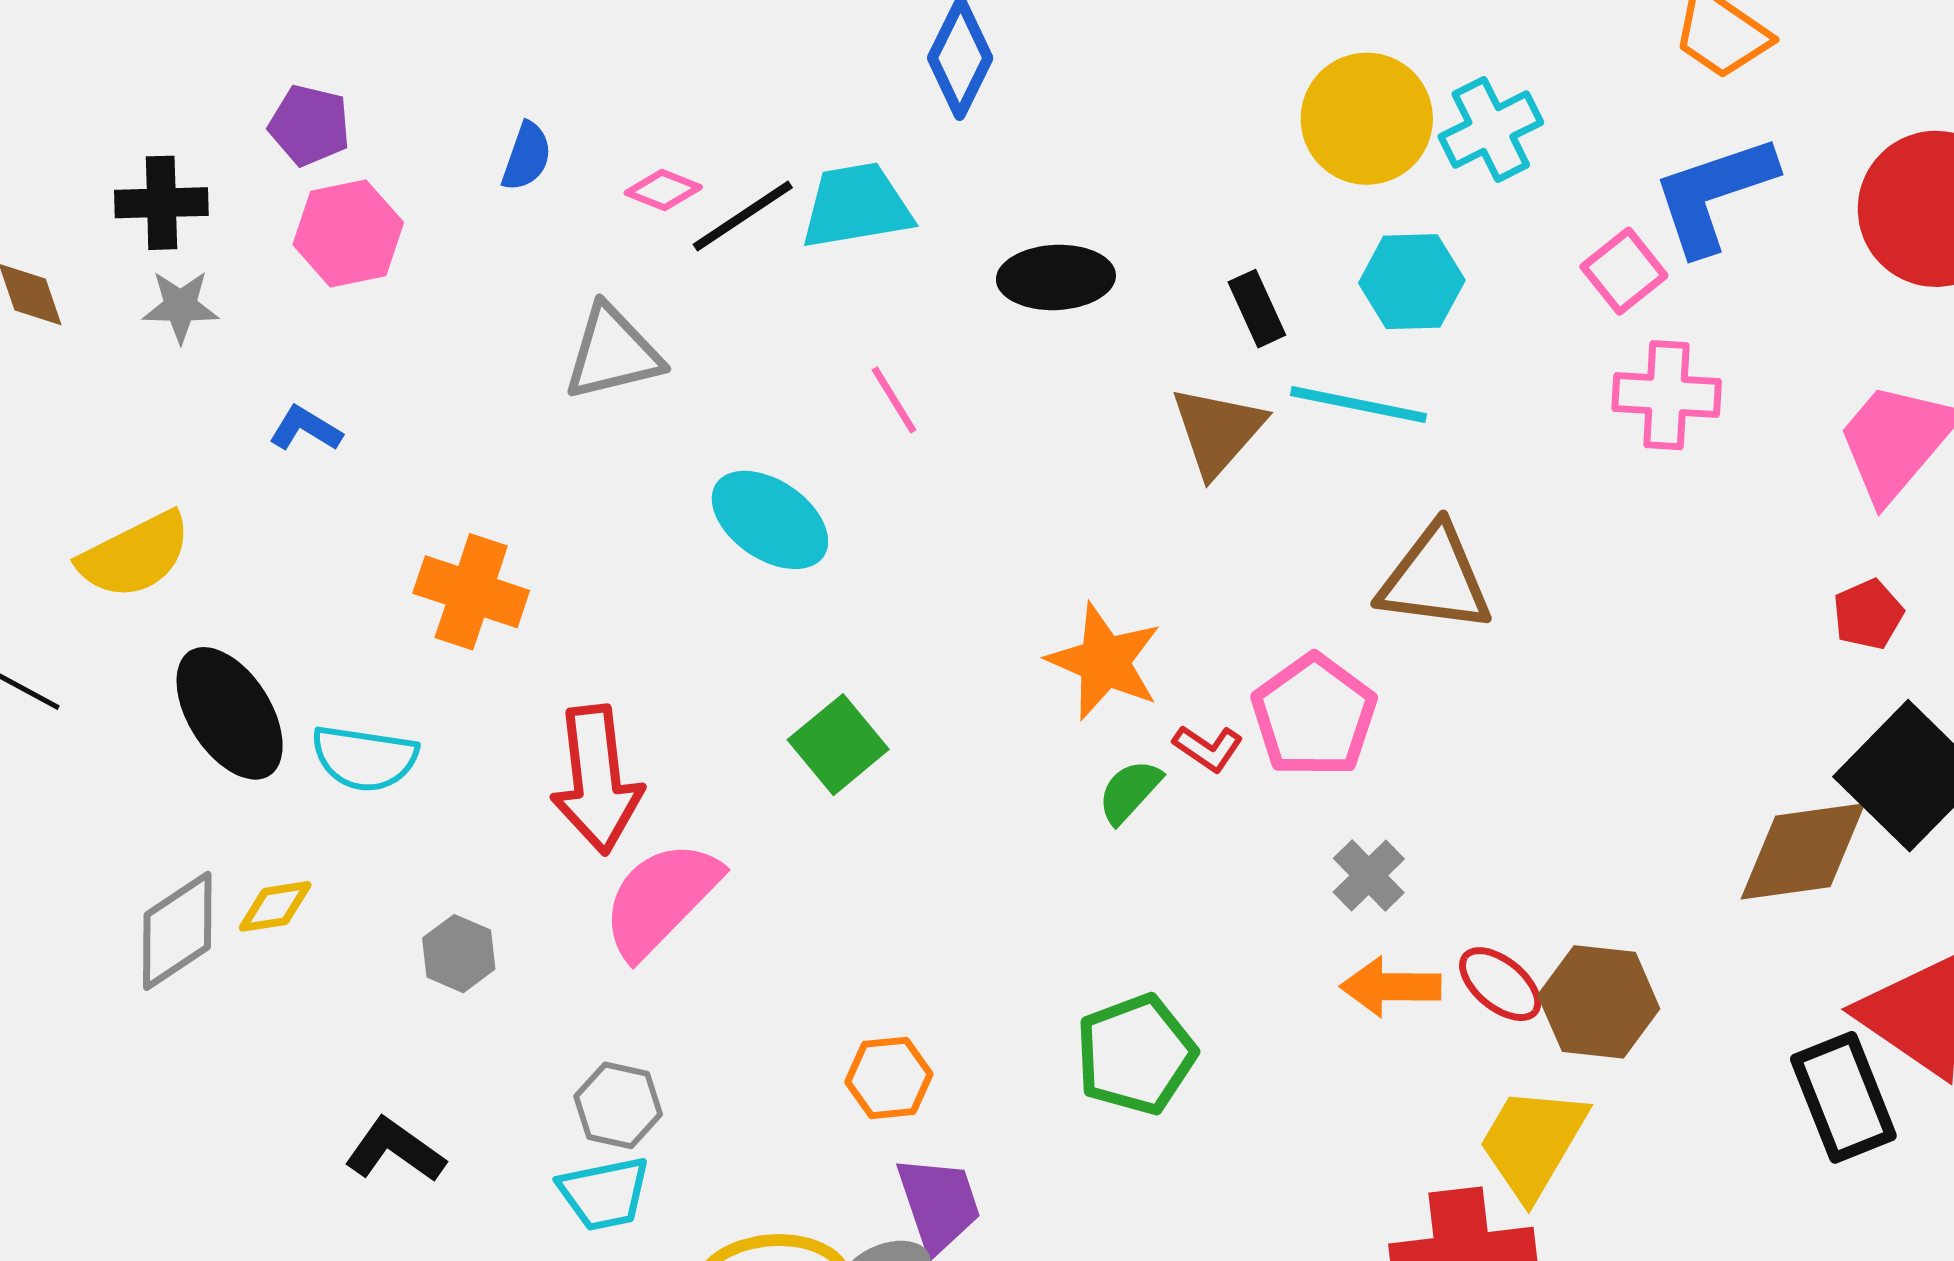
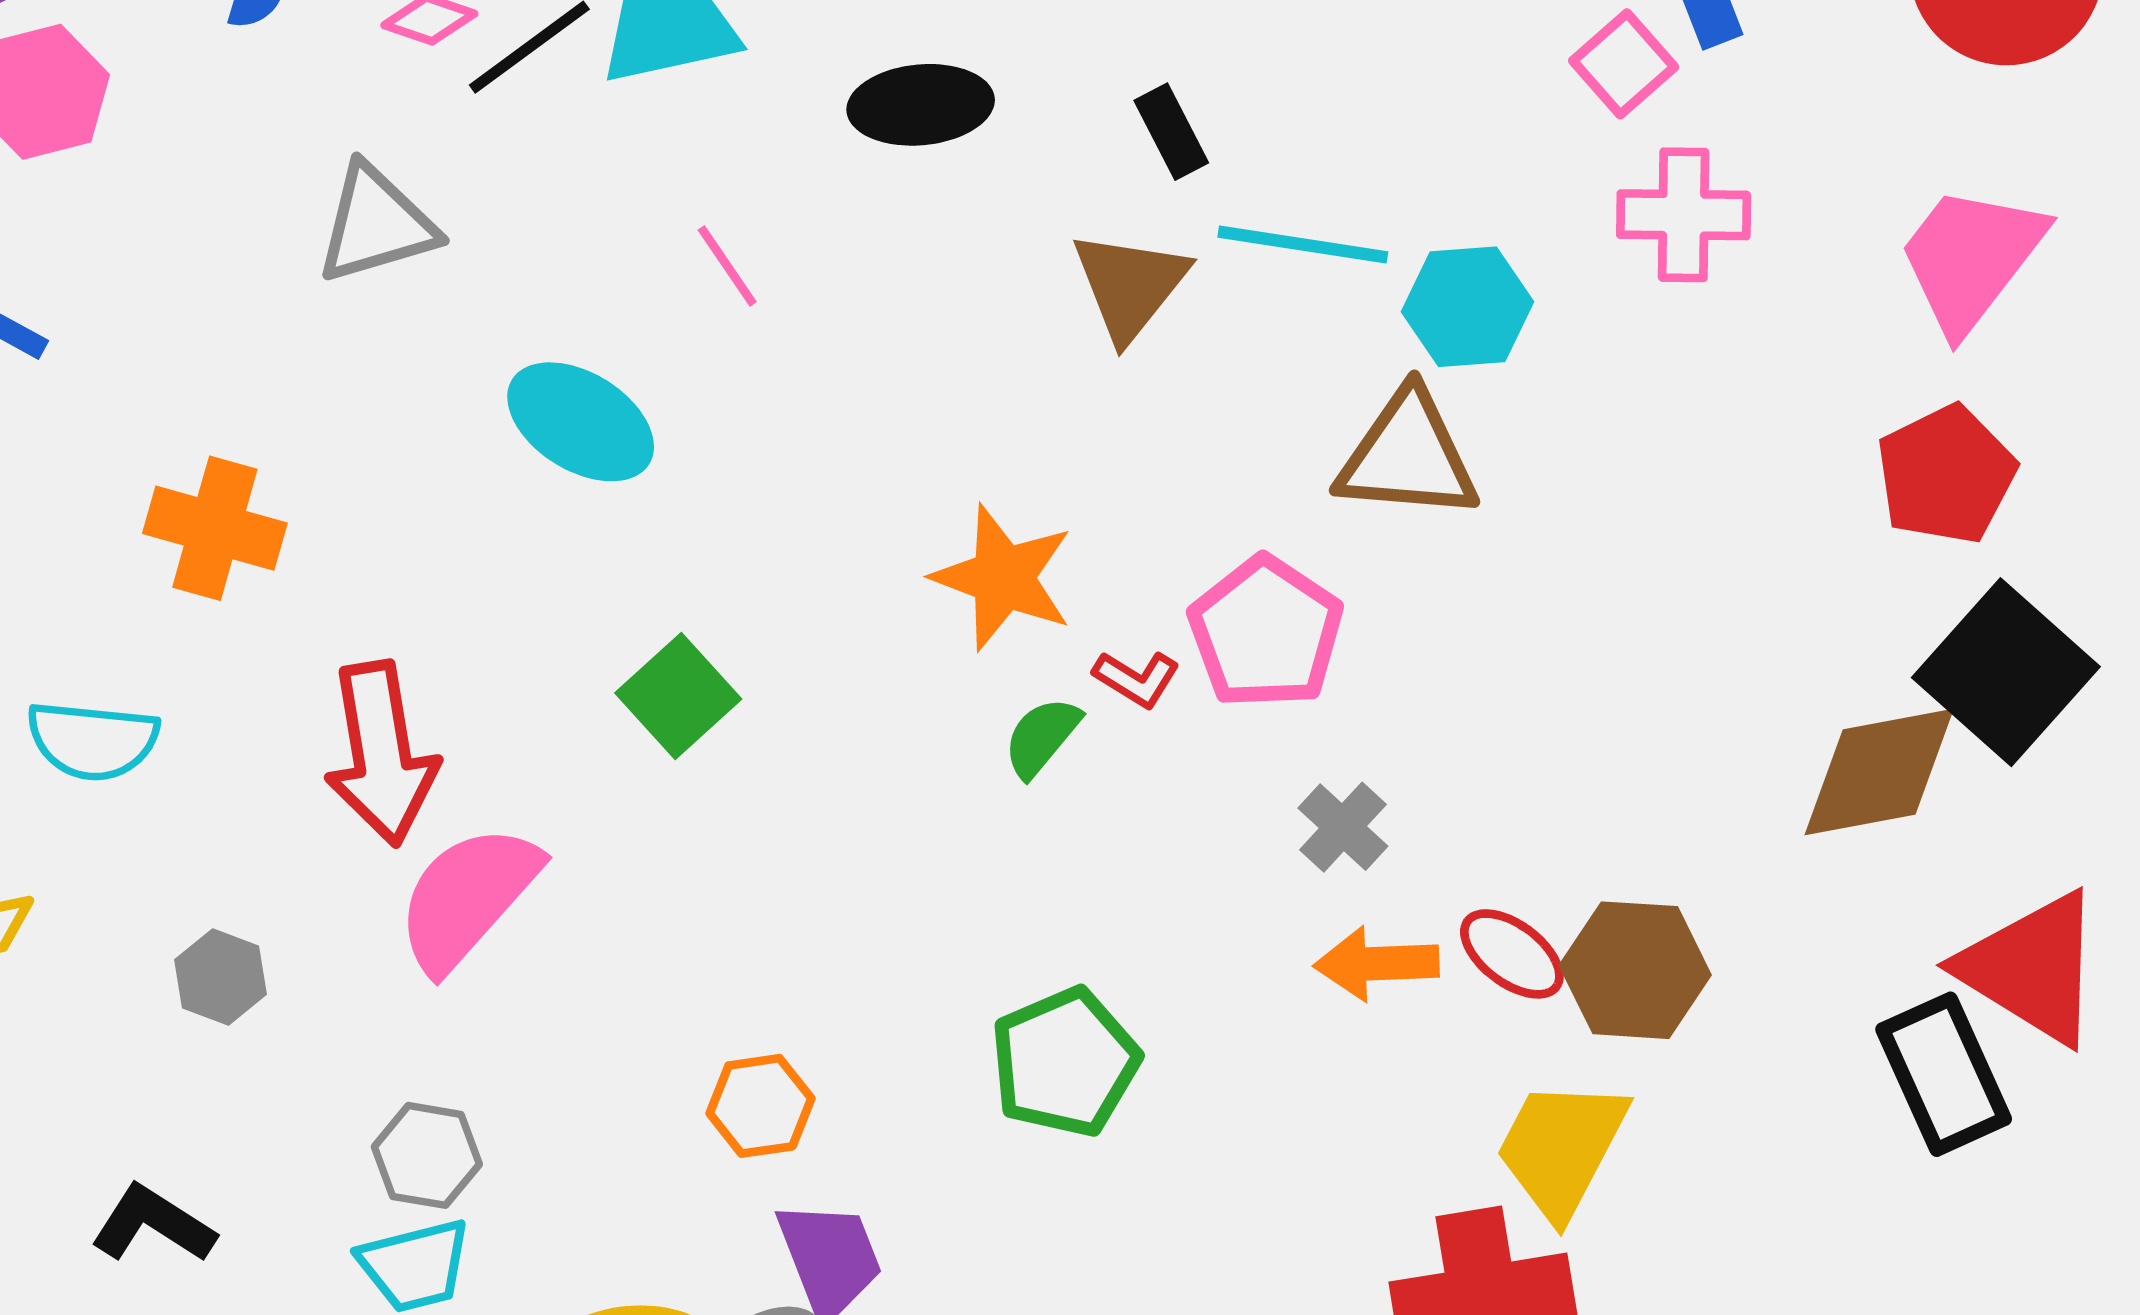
cyan hexagon: (1412, 282) -> (1467, 307), moved
red pentagon: (1868, 614) -> (1946, 475), size x1.6

